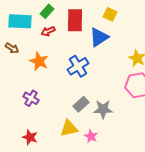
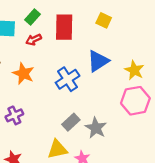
blue triangle: (99, 37) -> (98, 61), moved
purple cross: (31, 98) -> (14, 115), turned 35
gray star: (103, 109) -> (96, 128), turned 30

